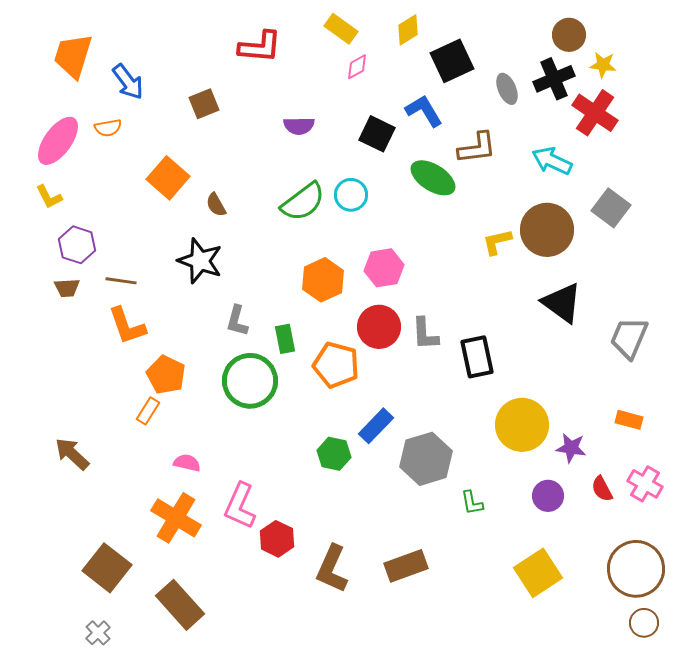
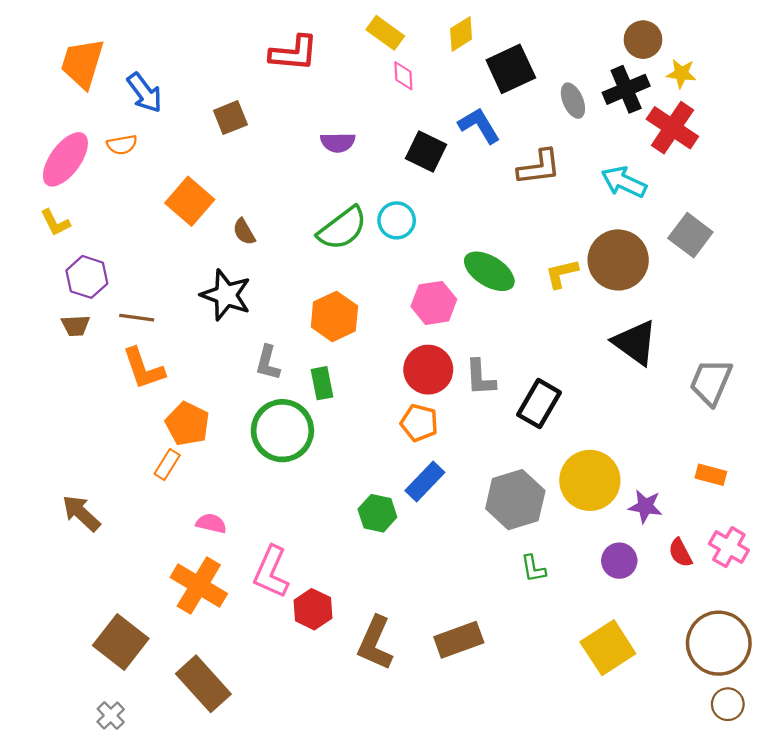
pink diamond: (357, 67) -> (403, 76), turned -64
green ellipse: (433, 178) -> (489, 271), moved
orange hexagon: (323, 280) -> (334, 316), moved
black rectangle: (477, 357) -> (539, 404), turned 42
orange pentagon: (336, 365) -> (419, 423), moved, size x0.7
gray hexagon: (426, 459) -> (515, 500), moved

